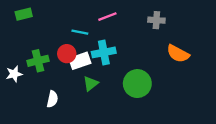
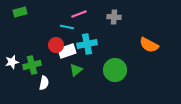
pink line: (107, 17) -> (79, 14), moved
gray cross: (156, 20) -> (114, 17), moved
green cross: (38, 61) -> (32, 65), moved

